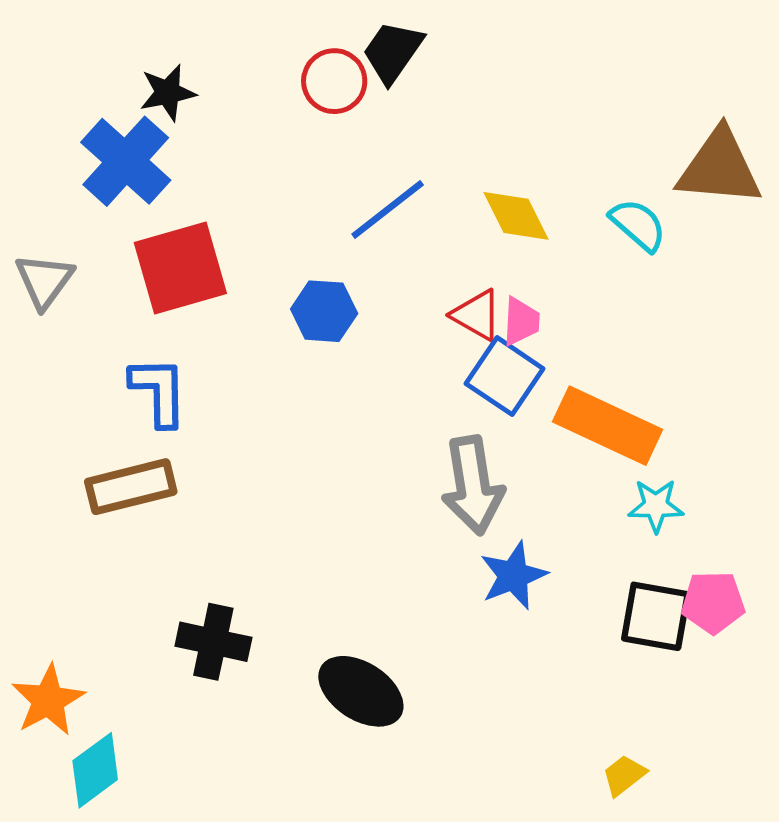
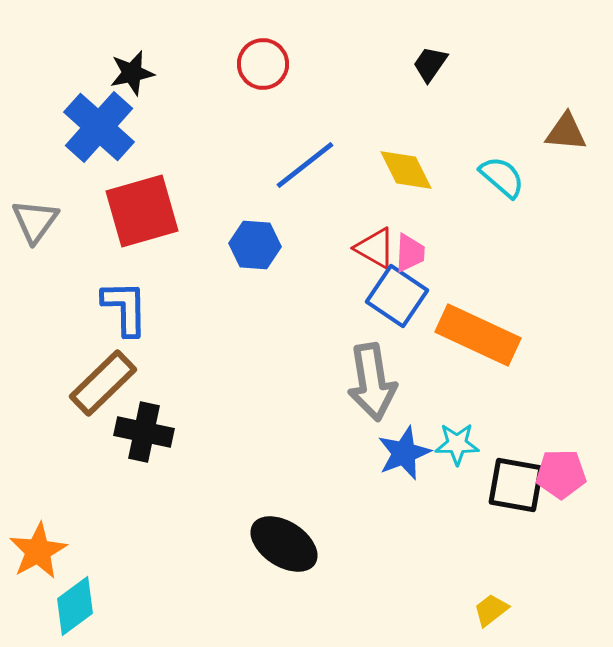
black trapezoid: (393, 52) -> (430, 64), moved, size x0.7
brown triangle: (719, 168) -> (566, 132), size x0.6
brown rectangle: (131, 487) -> (103, 383), turned -30
cyan star: (656, 506) -> (457, 444), moved
black cross: (213, 642) -> (144, 432), moved

